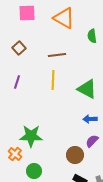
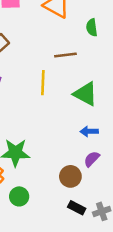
brown line: (57, 55) -> (65, 55), moved

